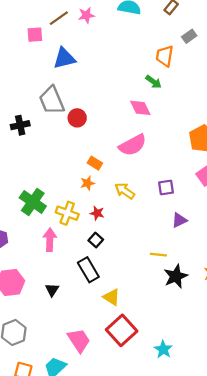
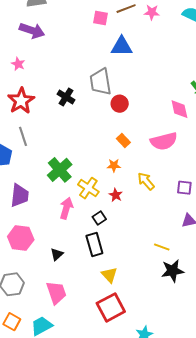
black cross: (20, 125) -> (66, 97), turned 30
orange rectangle: (95, 163) -> (123, 141), moved
black square: (96, 240) -> (99, 218), moved
pink trapezoid: (79, 340) -> (56, 293), moved

